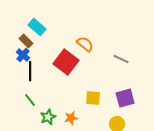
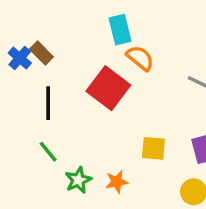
cyan rectangle: (37, 27) -> (120, 30), moved, turned 36
blue cross: (23, 55) -> (20, 58), moved

